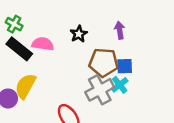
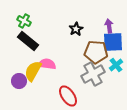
pink semicircle: (43, 44) -> (47, 64), moved
blue square: (125, 66) -> (113, 42), moved, size x1.5
cyan cross: (120, 85) -> (116, 65), moved

